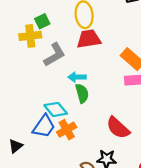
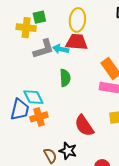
cyan arrow: (77, 77) -> (61, 49), moved
green semicircle: (82, 93) -> (65, 78), moved
blue trapezoid: (44, 126) -> (20, 109), turned -35

